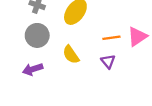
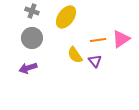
yellow semicircle: (71, 55) -> (75, 55), moved

